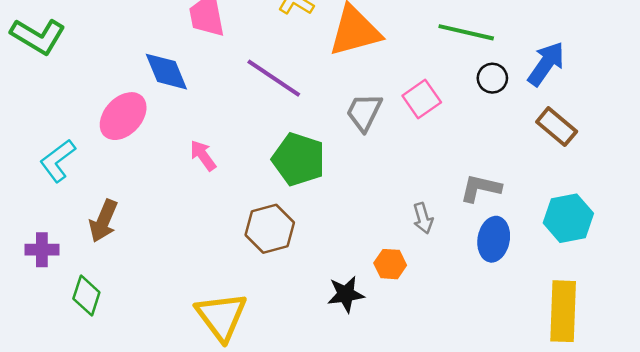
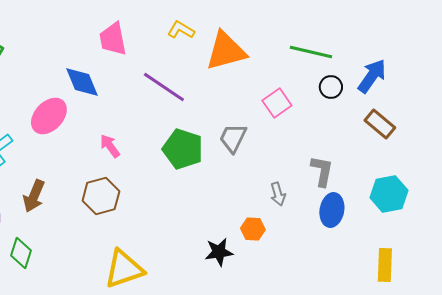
gray trapezoid: (364, 112) -> (233, 138), moved
gray L-shape: (481, 188) -> (322, 171), turned 88
brown hexagon: (270, 229) -> (101, 196), moved
yellow rectangle: (563, 311) -> (385, 265), size x0.7
yellow triangle: (221, 316) -> (124, 269), turned 48

